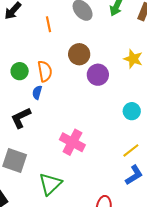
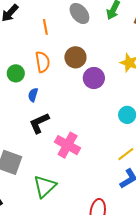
orange semicircle: (45, 71) -> (43, 62), moved
black L-shape: (21, 118) -> (39, 123), moved

